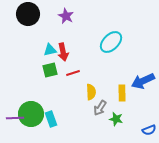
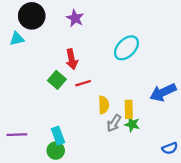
cyan triangle: (50, 50) -> (17, 39), moved
green square: (50, 70) -> (57, 80), turned -35
yellow rectangle: (122, 93) -> (129, 109), moved
green circle: (31, 114) -> (56, 151), moved, size x0.6
green star: (116, 119) -> (132, 124), moved

